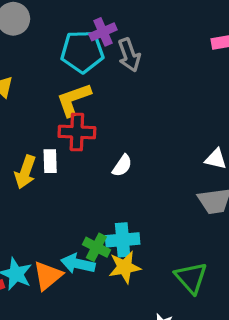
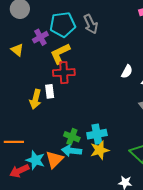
purple cross: (103, 32) -> (40, 37), moved
white semicircle: (122, 166) -> (127, 72), moved
green cross: (96, 247) -> (72, 137), moved

